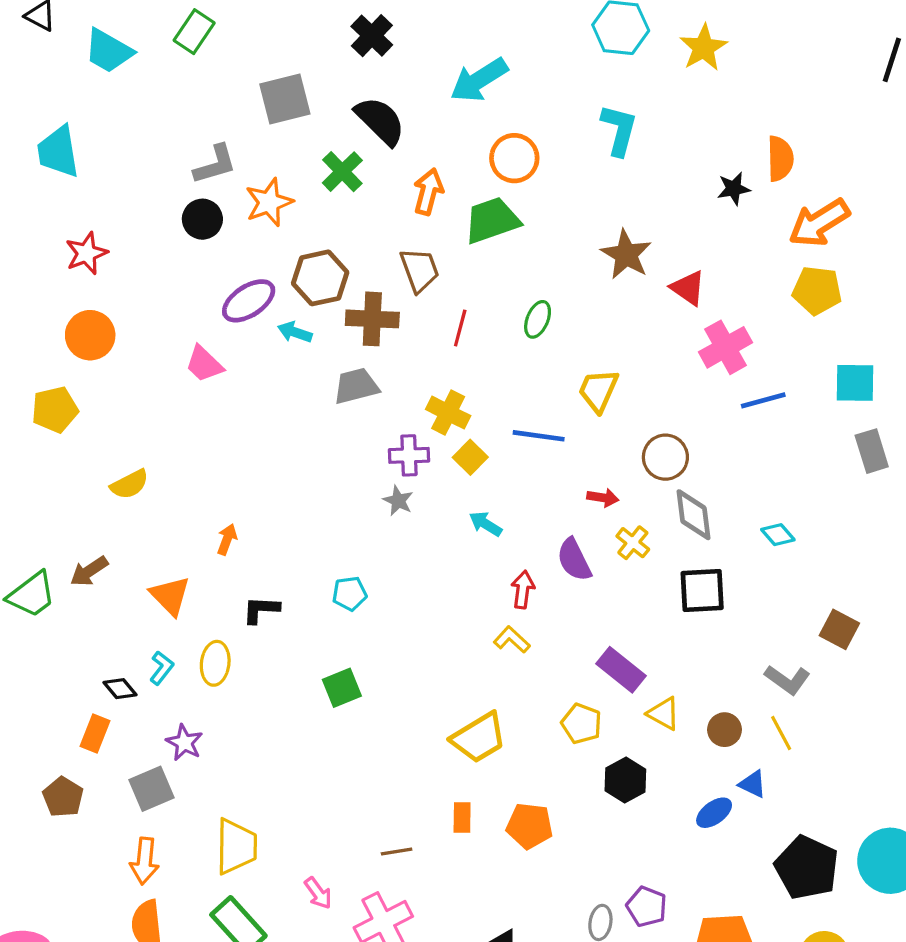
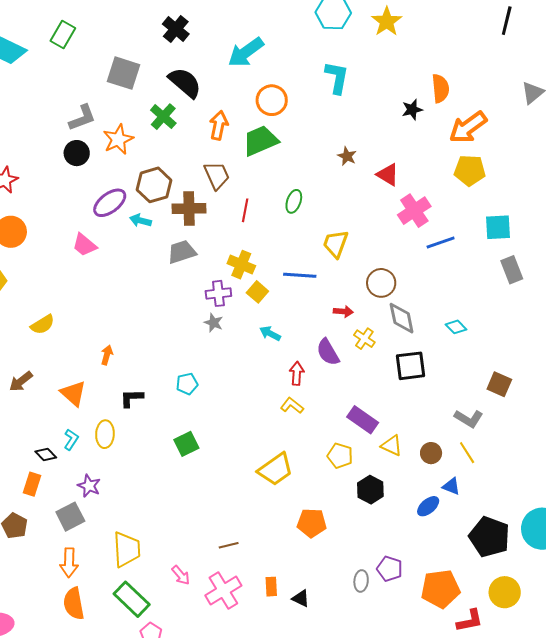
gray square: (285, 99) -> (124, 73), turned 36
brown star: (626, 254) -> (347, 156), size x0.6
orange rectangle: (462, 817) -> (271, 587), moved

